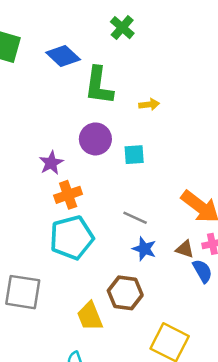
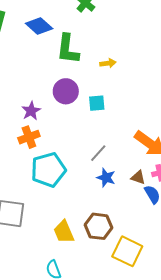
orange cross: (68, 195) -> (29, 137), moved
gray line: (135, 218) -> (98, 153), turned -72
brown hexagon: (125, 293) -> (98, 226), moved

